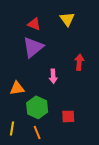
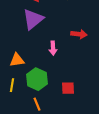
red arrow: (79, 62) -> (79, 34), turned 91
yellow line: (12, 128) -> (12, 85), moved

